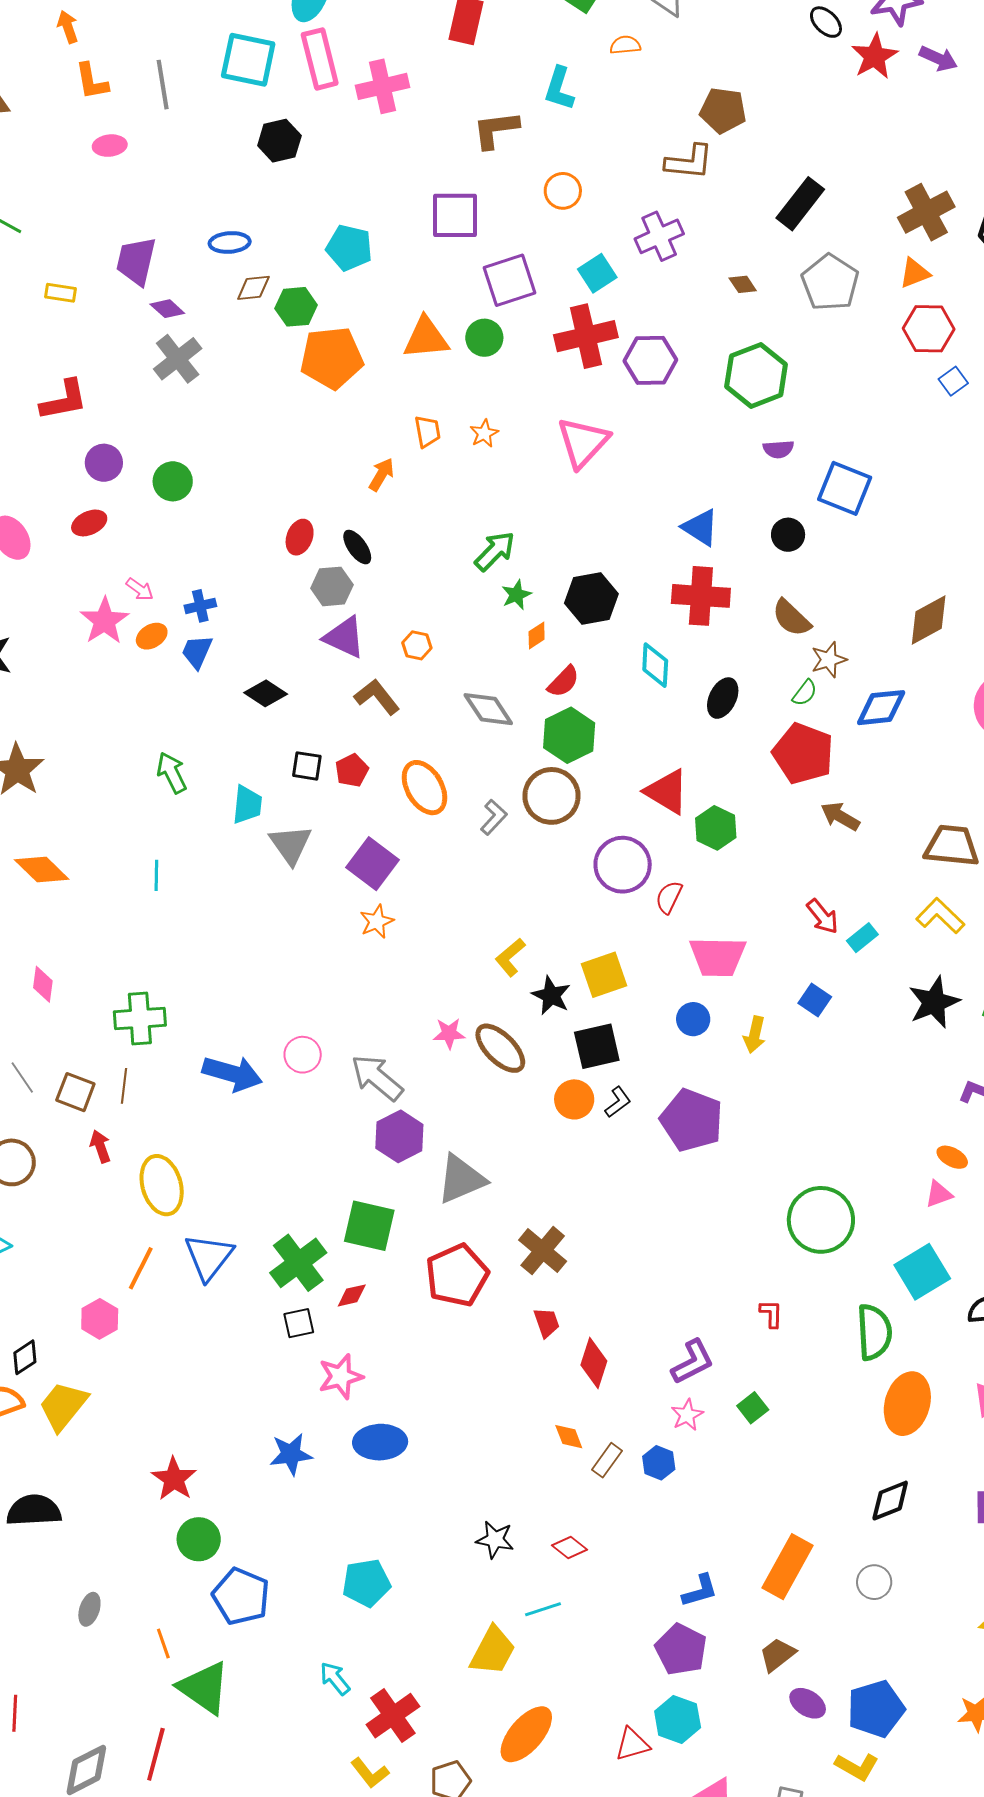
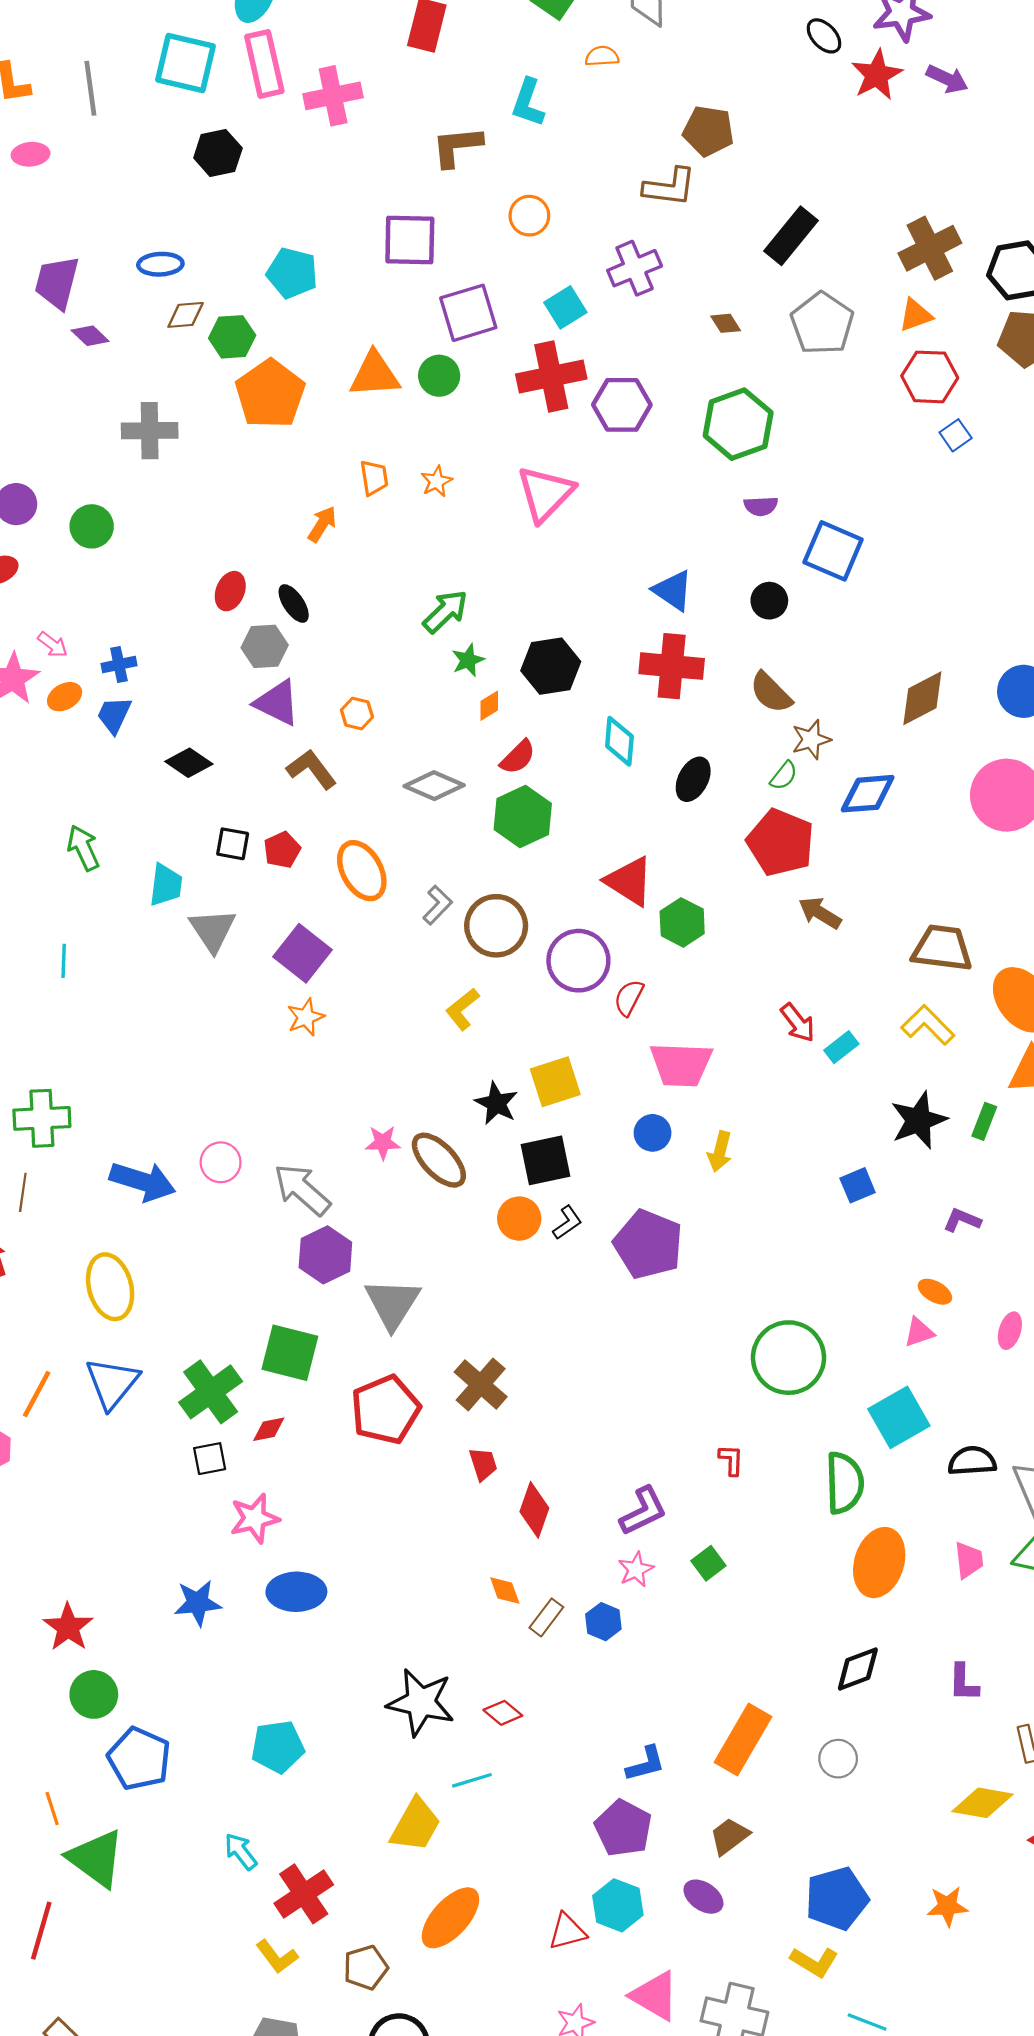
orange pentagon: (332, 358) -> (270, 394), turned -30
gray cross: (178, 359) -> (150, 431), moved, turned 36
gray diamond: (488, 709) -> (434, 786), turned -34
brown circle: (551, 796) -> (496, 926), moved
yellow L-shape: (510, 957) -> (462, 1009), moved
blue square: (815, 1000) -> (858, 1185), moved, turned 32
gray triangle: (461, 1179) -> (392, 1304), turned -36
yellow ellipse: (162, 1185) -> (110, 1287), moved
black star: (495, 1540) -> (421, 1702), size x1.6
purple ellipse: (808, 1703) -> (703, 1897), moved

